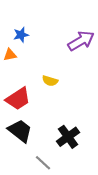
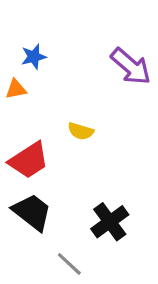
purple arrow: (81, 41) -> (131, 66), turned 72

